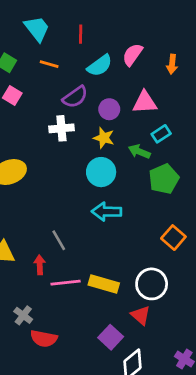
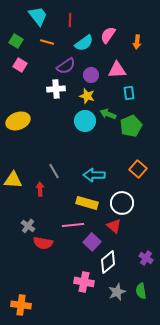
cyan rectangle: (161, 134) -> (129, 93), turned -64
green arrow: (139, 152) -> (108, 114), moved
cyan arrow: (107, 212) -> (94, 175), moved
pink line: (66, 283) -> (73, 225), moved

